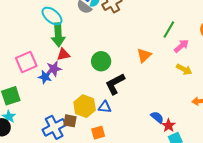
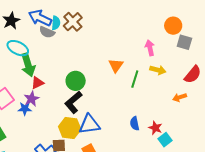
green line: (169, 30) -> (135, 79), moved
pink arrow: (181, 46) -> (150, 48), turned -49
black L-shape: (115, 84) -> (73, 102), moved
blue triangle: (105, 107) -> (89, 124), size x1.6
blue semicircle: (157, 117) -> (135, 123), moved, turned -128

